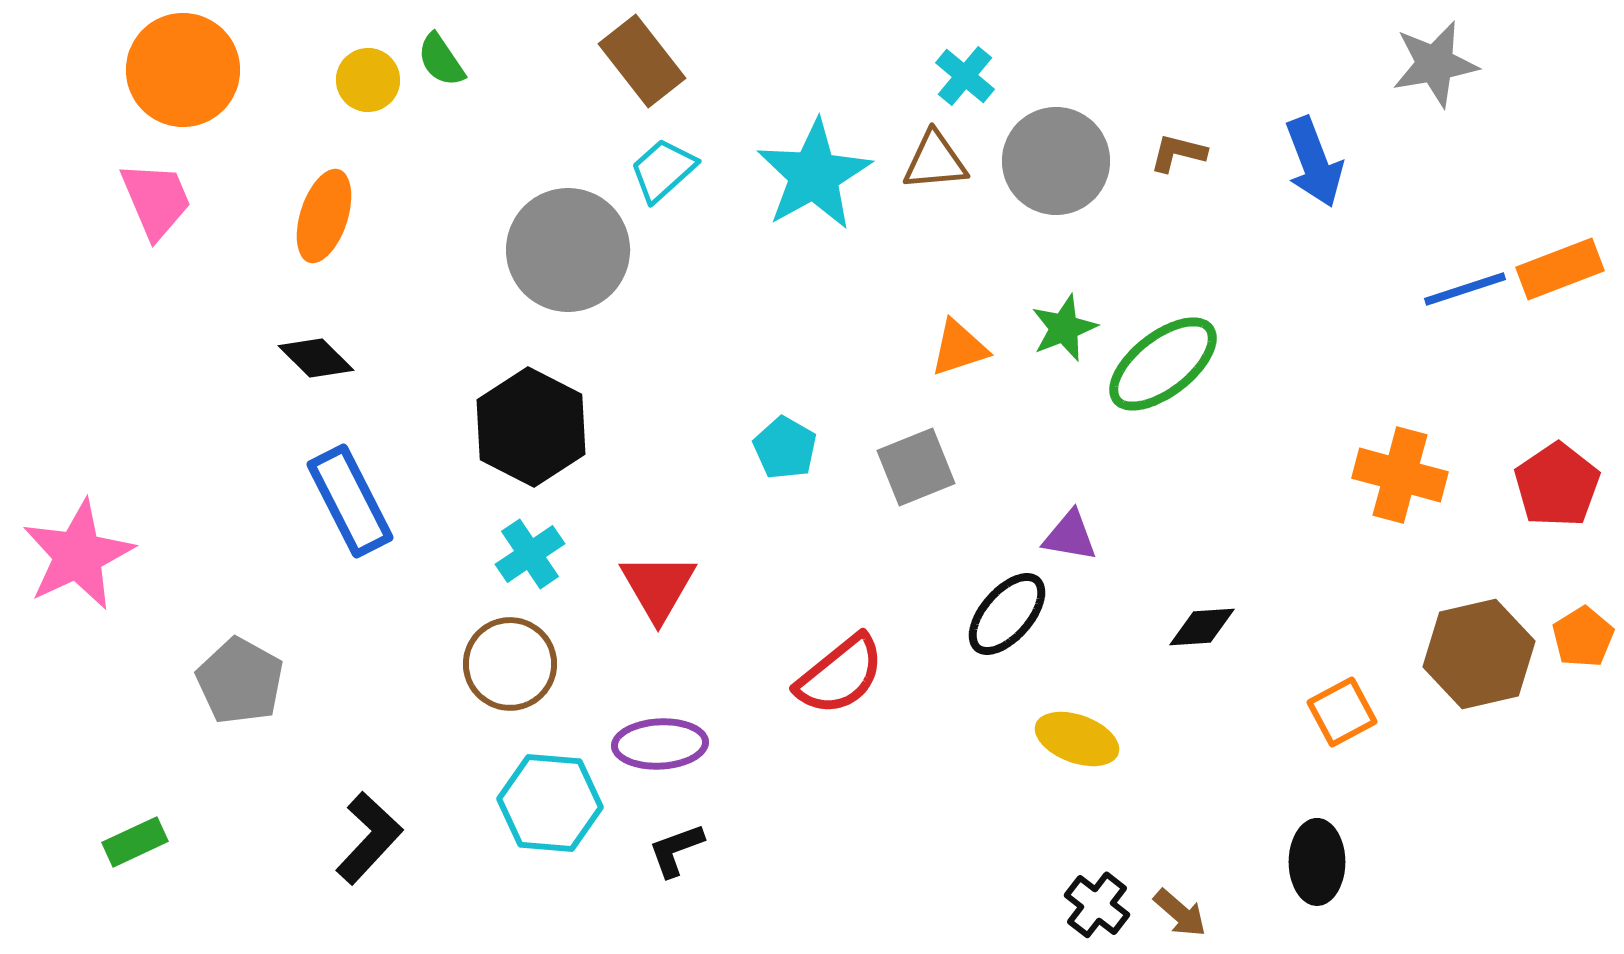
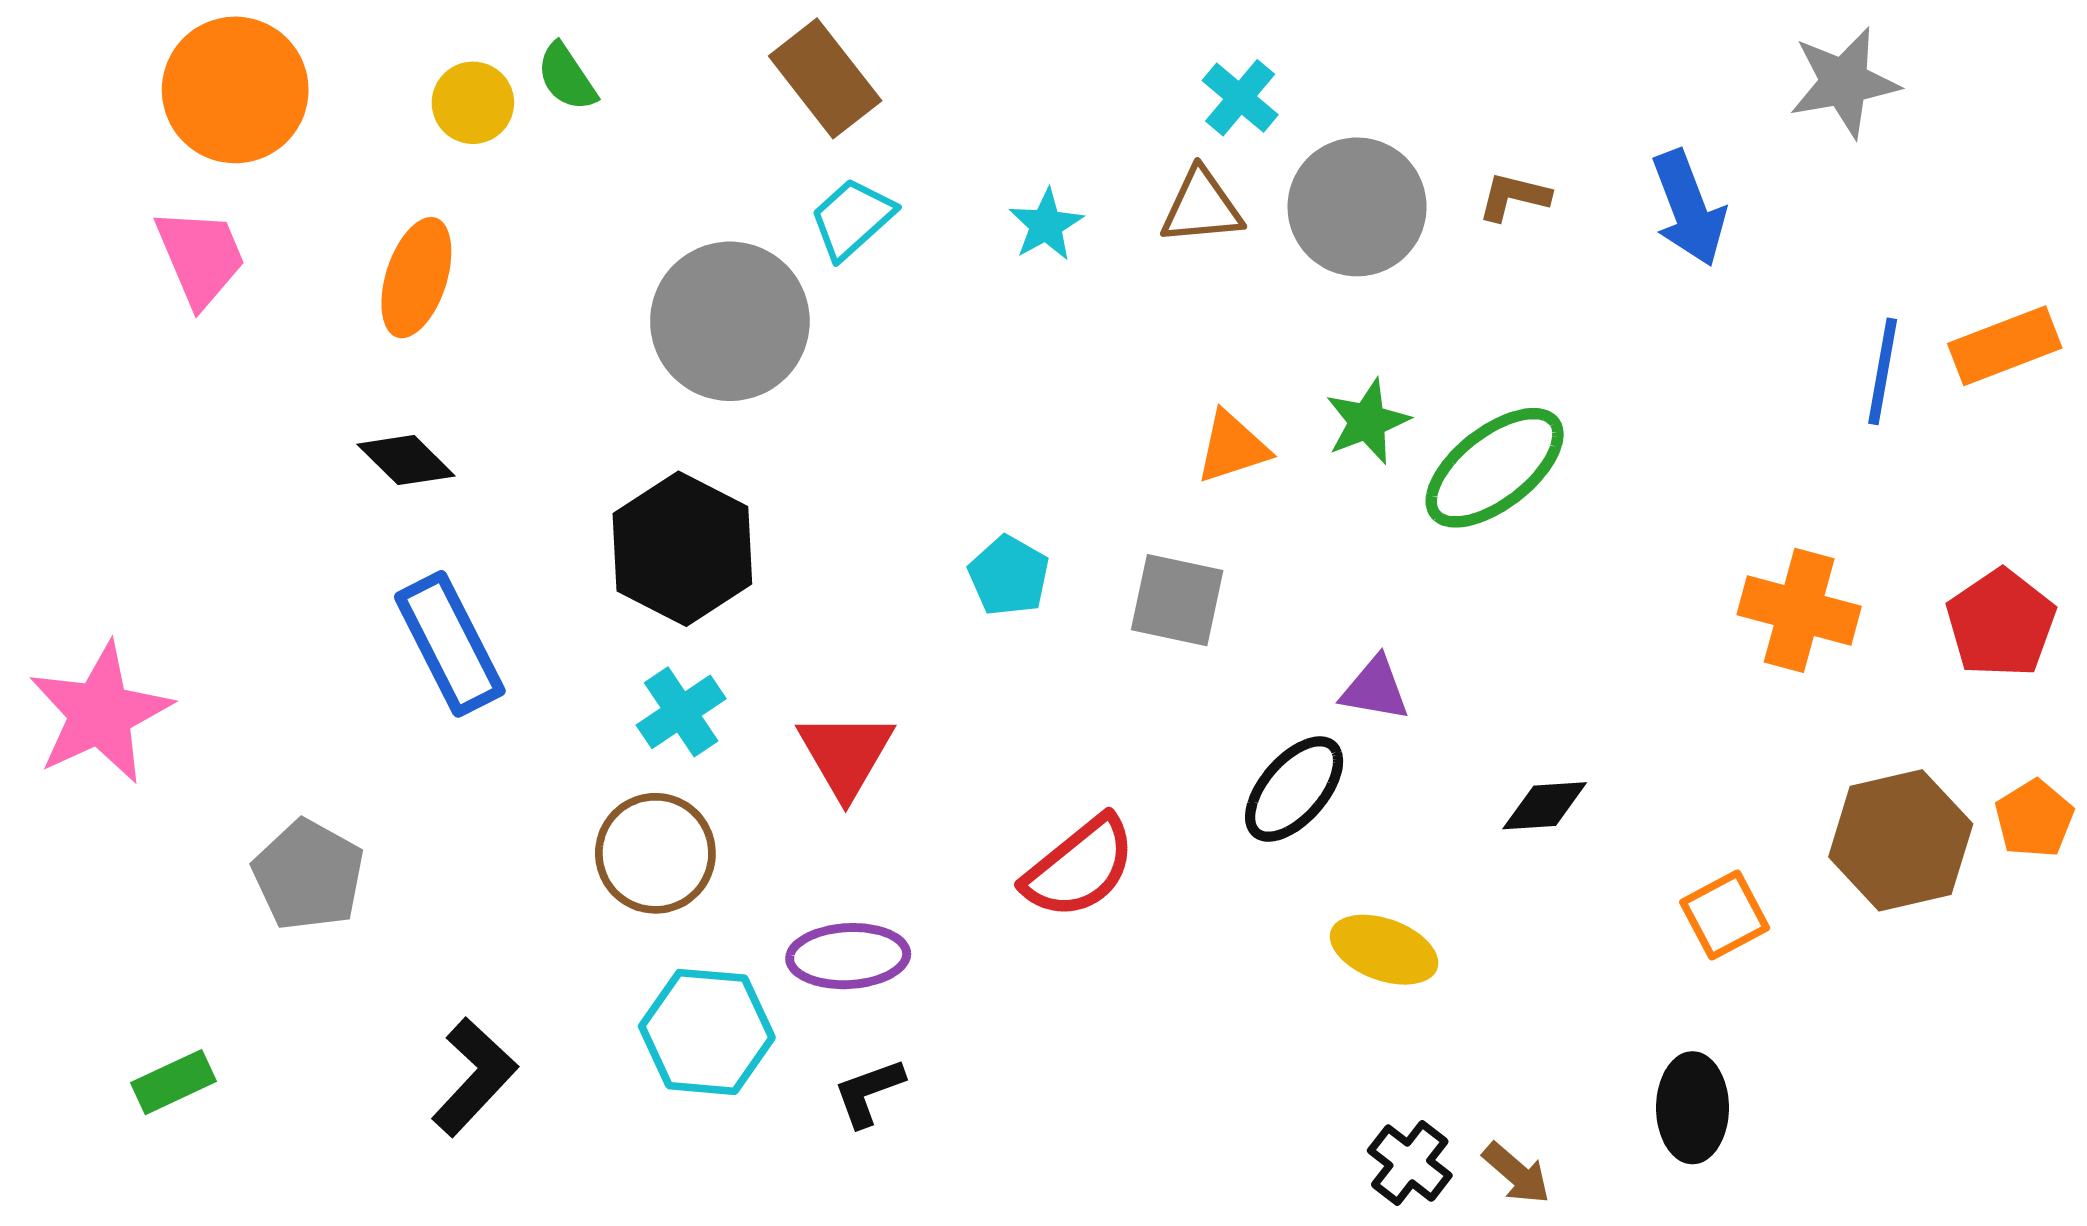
cyan star: (814, 175) -> (1046, 225), size x0.5
blue line: (1465, 289) -> (1883, 371), turned -62
gray square: (916, 467) -> (1177, 600), turned 34

